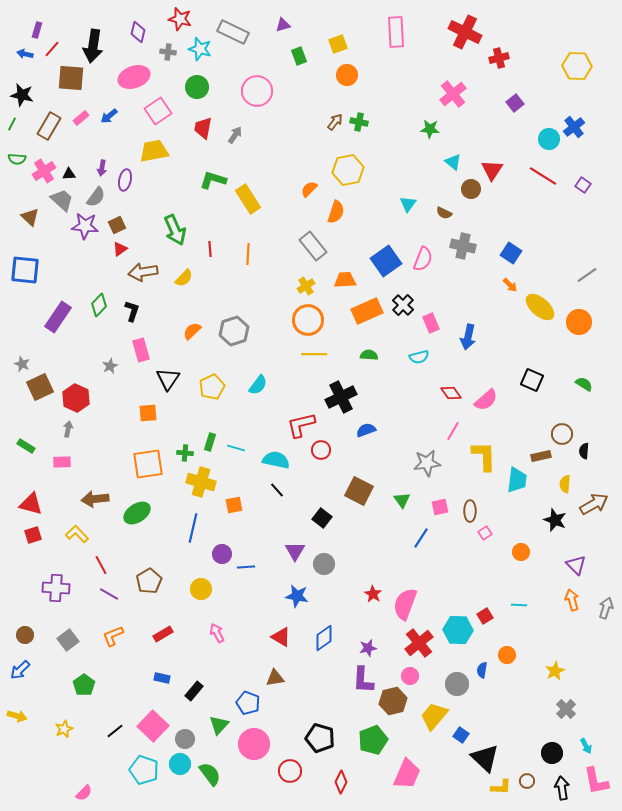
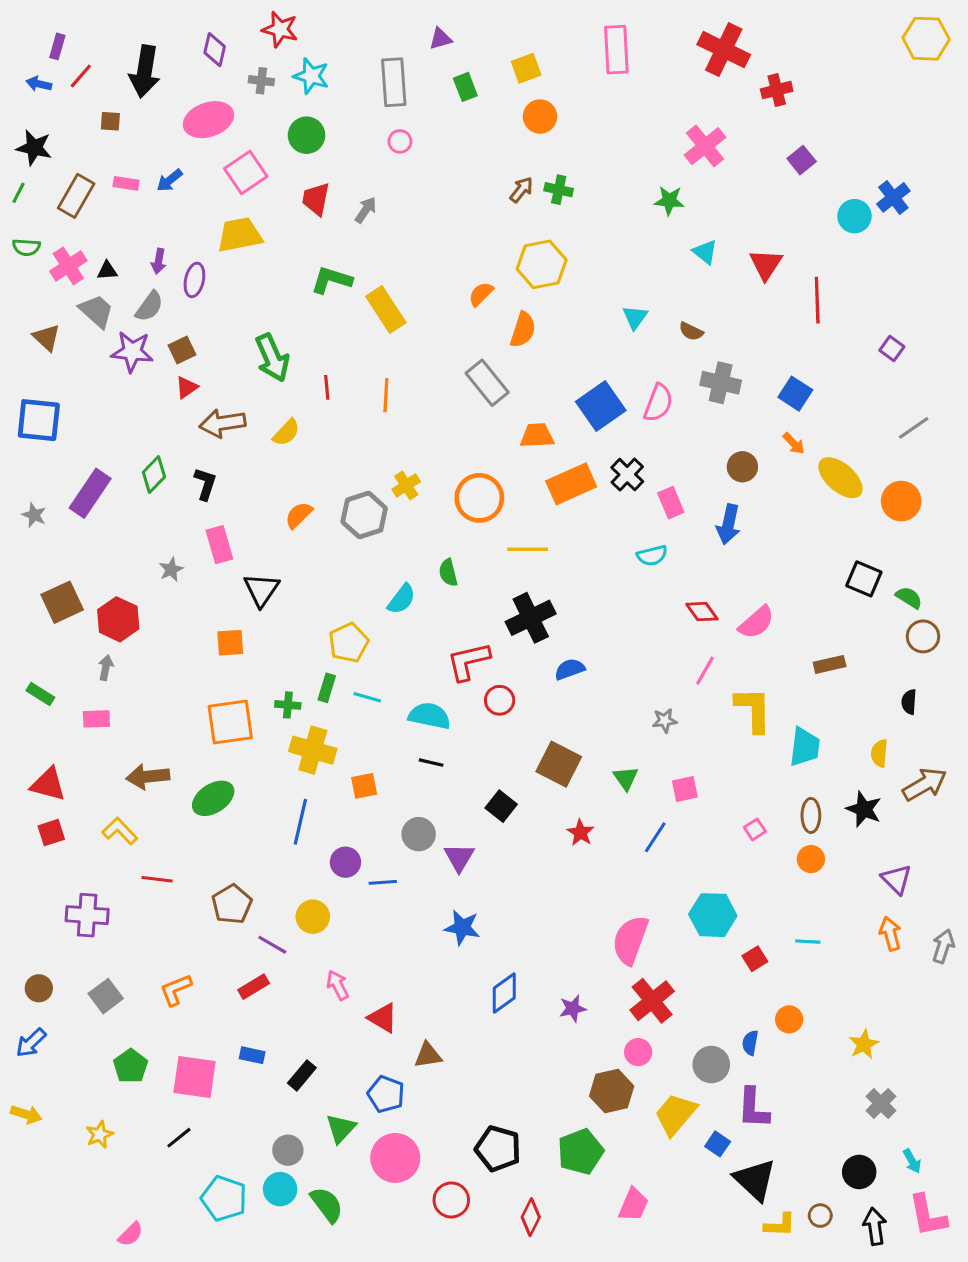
gray rectangle: (233, 32) -> (394, 82), moved, turned 60
yellow hexagon: (577, 66) -> (926, 39), moved
brown square: (71, 78) -> (110, 121), size x0.5
pink circle: (257, 91) -> (400, 141), size x0.5
pink rectangle: (81, 118) -> (126, 183), turned 49
red line: (543, 176) -> (817, 300), moved, turned 56
purple square: (583, 185) -> (892, 348), moved
brown circle: (471, 189) -> (742, 467), moved
yellow cross: (306, 286) -> (406, 485), moved
yellow line: (314, 354) -> (528, 549), moved
green semicircle: (369, 355) -> (448, 573), moved, turned -108
gray star: (22, 364) -> (34, 515), moved
black square: (532, 380) -> (864, 579), moved
yellow pentagon: (212, 387) -> (349, 643), moved
brown circle: (562, 434) -> (923, 636), moved
brown rectangle: (541, 456) -> (830, 664), moved
gray star: (427, 463) -> (665, 721), size x0.6
black line: (277, 490) -> (431, 763), turned -35
brown ellipse: (470, 511) -> (811, 815), moved
gray circle: (324, 564) -> (419, 834), moved
red line: (101, 565) -> (157, 879), turned -54
purple line: (109, 594) -> (272, 945), moved
red star: (373, 594) -> (581, 833), moved
cyan hexagon: (458, 630) -> (713, 915), moved
red triangle: (281, 637) -> (383, 1018), moved
purple L-shape: (363, 680) -> (753, 1108), moved
pink square: (153, 726) -> (194, 1077), moved, turned -36
pink trapezoid: (407, 774) -> (633, 1205), size x0.7

